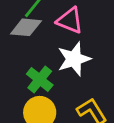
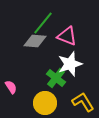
green cross: (40, 79) -> (56, 78), moved

